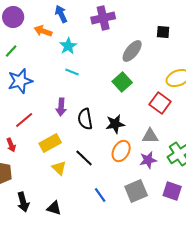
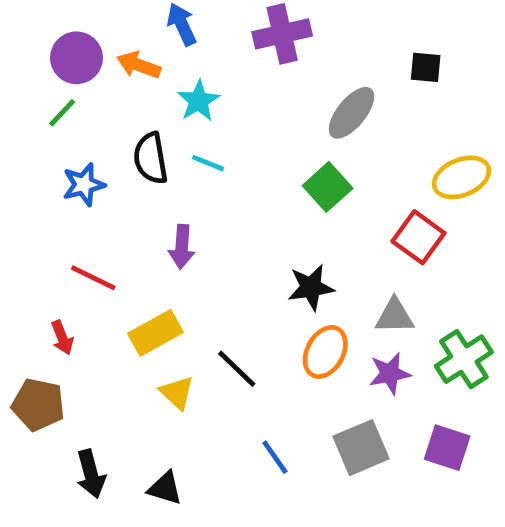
purple circle: (13, 17) -> (77, 58), moved
blue star: (20, 81) -> (84, 185), size x0.7
black semicircle: (85, 119) -> (151, 158), moved
red line: (24, 120) -> (93, 278), turned 66

